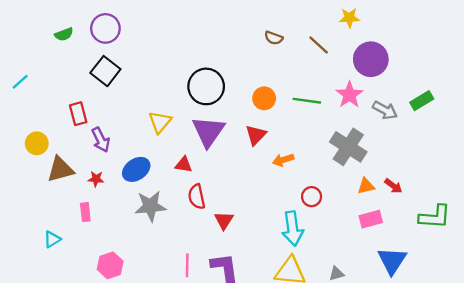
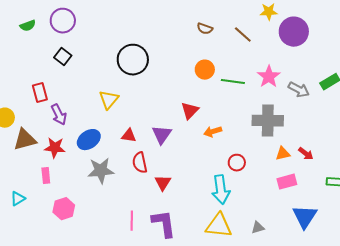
purple circle: (371, 59) -> (294, 32), moved
black square: (105, 71) -> (63, 57), size x0.7
black circle: (206, 86) -> (133, 60), moved
orange circle: (264, 98) -> (205, 70), moved
purple triangle: (208, 131) -> (162, 135), moved, size x0.7
gray cross: (348, 147) -> (268, 121), turned -32
red star: (96, 179) -> (55, 148), size x1.5
pink hexagon: (110, 265) -> (64, 209), moved

